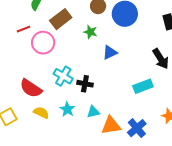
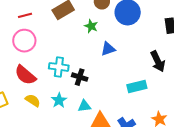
pink circle: (43, 43) -> (24, 41), moved
cyan cross: (63, 76) -> (59, 67), turned -30

